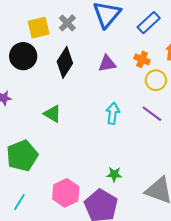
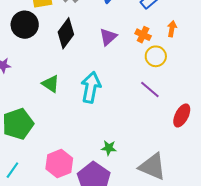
purple triangle: (107, 64) -> (108, 37), turned -36
cyan arrow: (113, 113) -> (91, 87), moved, size x1.4

